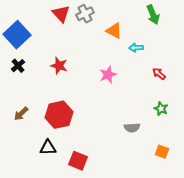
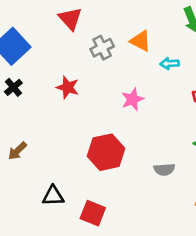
gray cross: (85, 14) -> (102, 48), moved
red hexagon: (59, 115) -> (106, 152), moved

